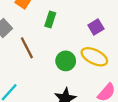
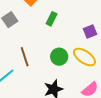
brown line: (27, 48) -> (25, 57), moved

